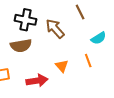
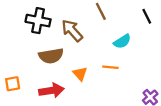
brown semicircle: (21, 46) -> (51, 56), moved
orange line: (88, 61) -> (110, 67), turned -64

